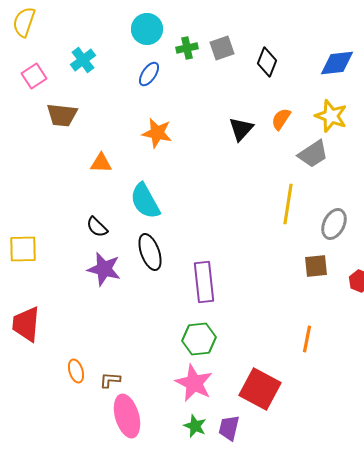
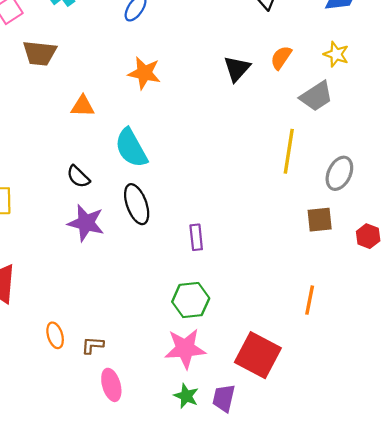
yellow star: (331, 116) -> (336, 54), size x0.7
purple rectangle: (204, 282) -> (196, 237), size x0.6
pink star: (194, 383) -> (185, 349), turned -30
pink ellipse: (127, 416) -> (111, 385), size x0.7

